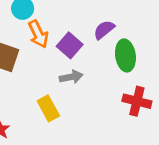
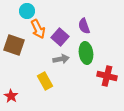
purple semicircle: (104, 30) -> (84, 26), turned -70
green ellipse: (125, 55) -> (86, 53), moved

